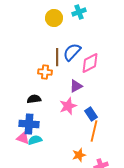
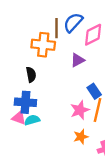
orange cross: (45, 72) -> (43, 45), size x1.5
black semicircle: (34, 99) -> (31, 75), turned 88
pink star: (68, 106) -> (80, 110), moved

